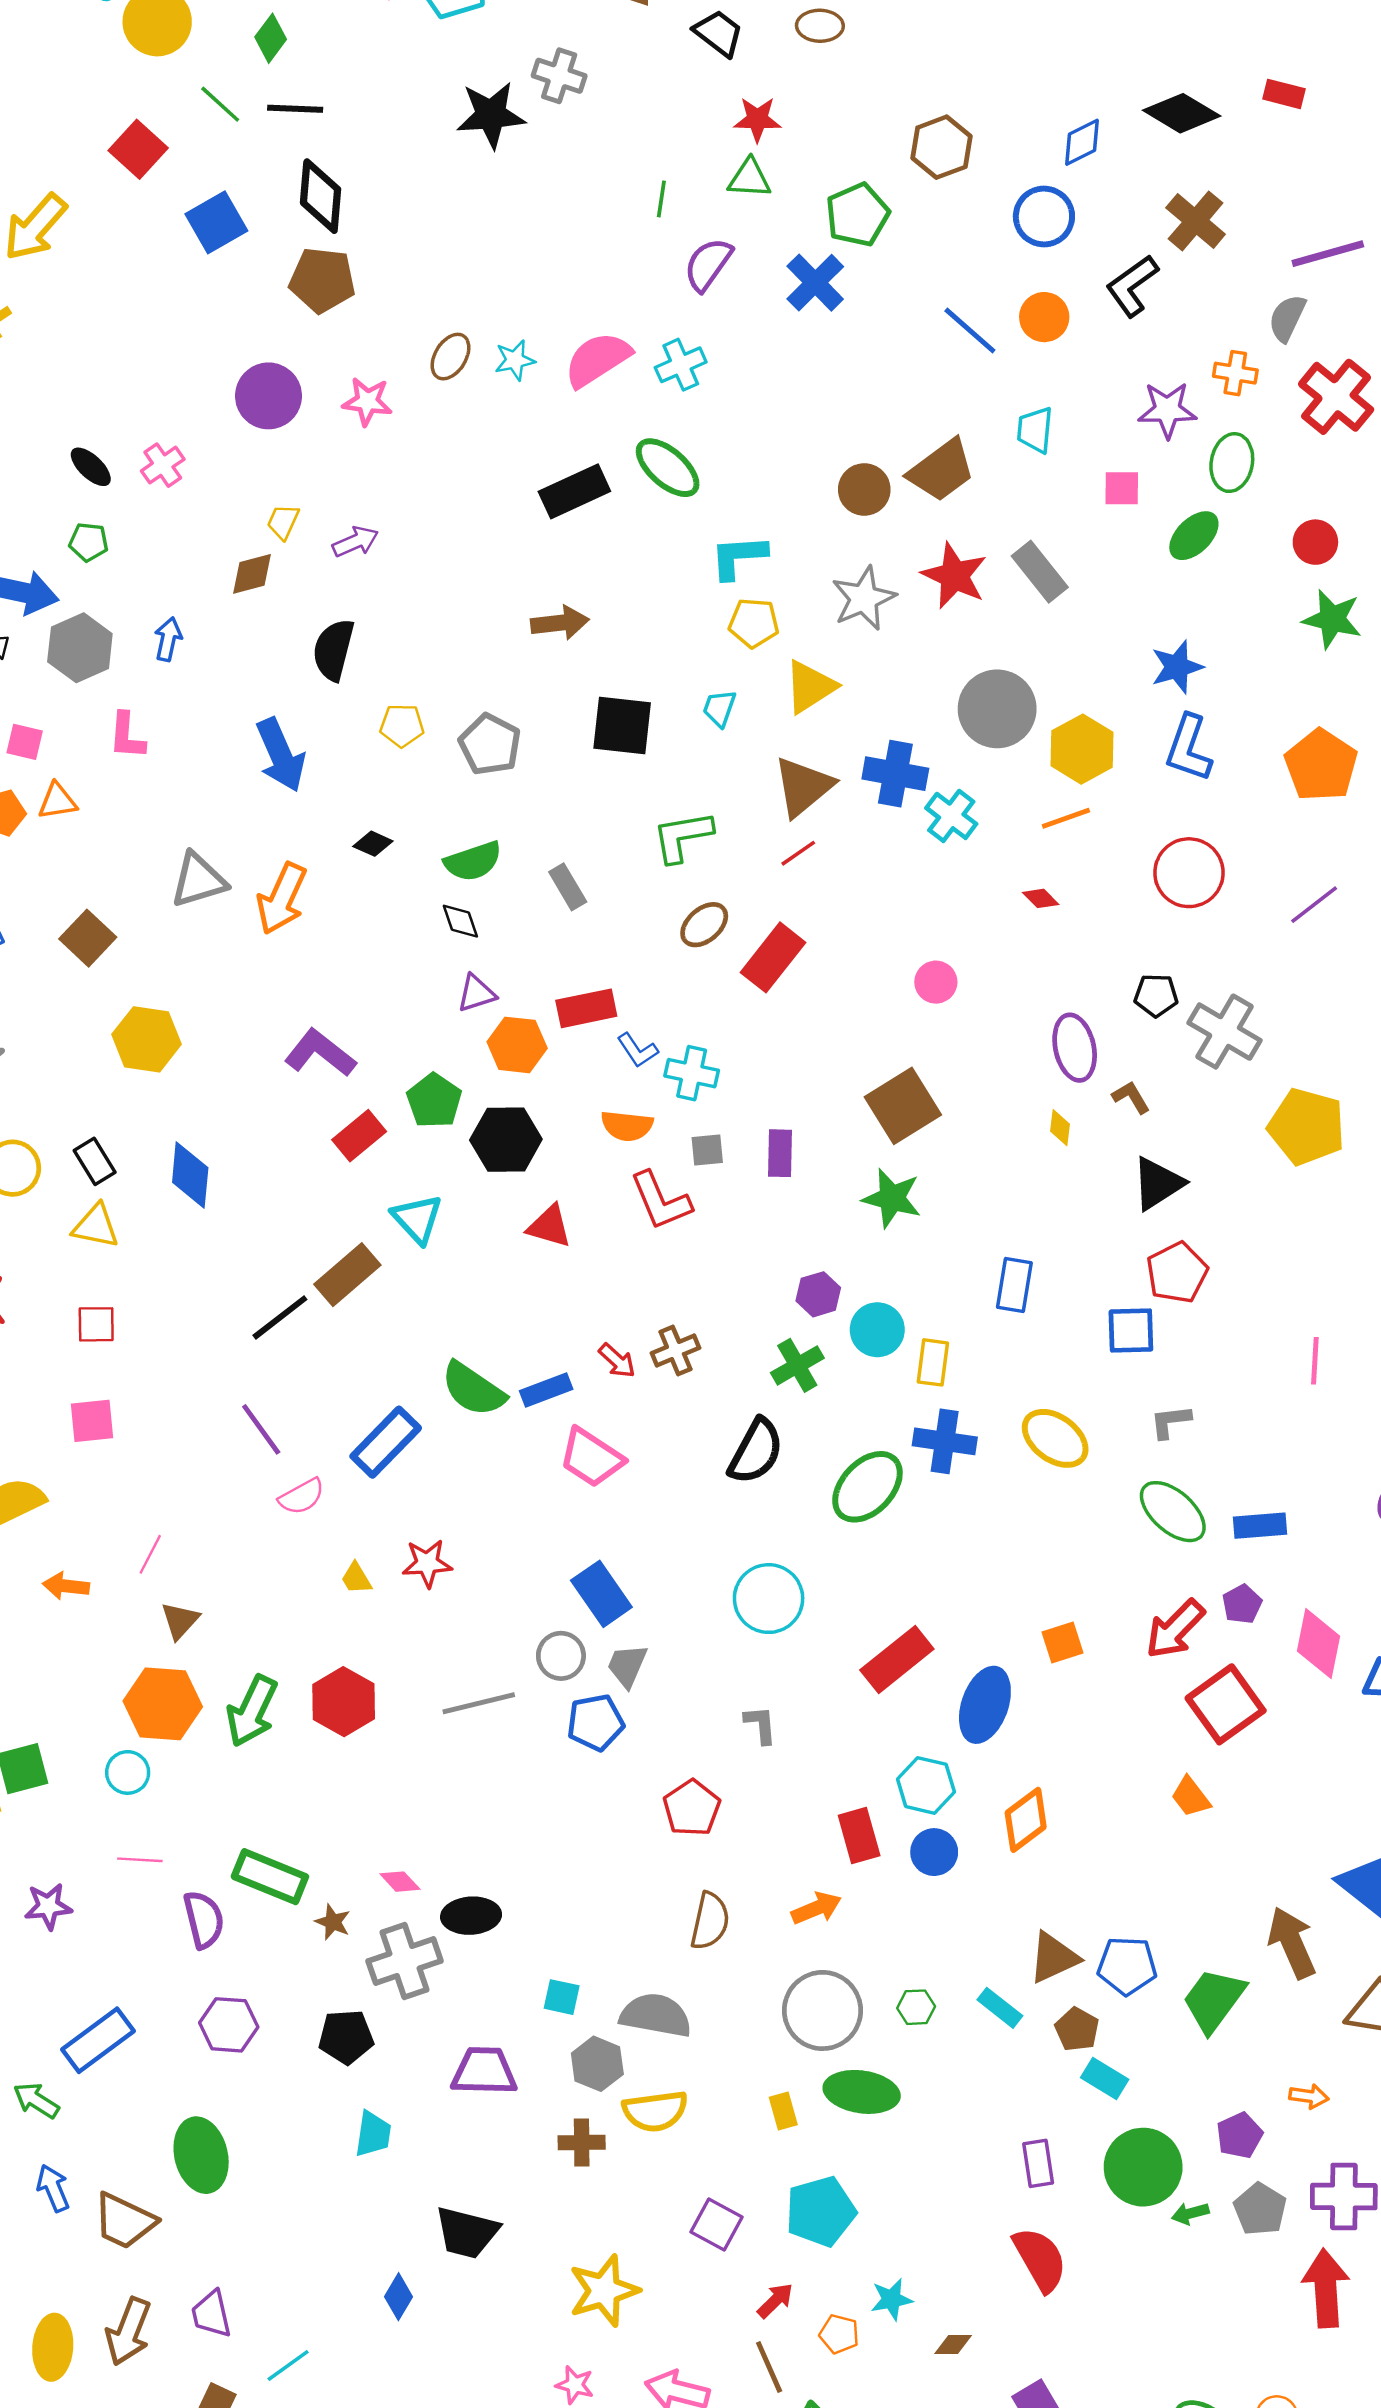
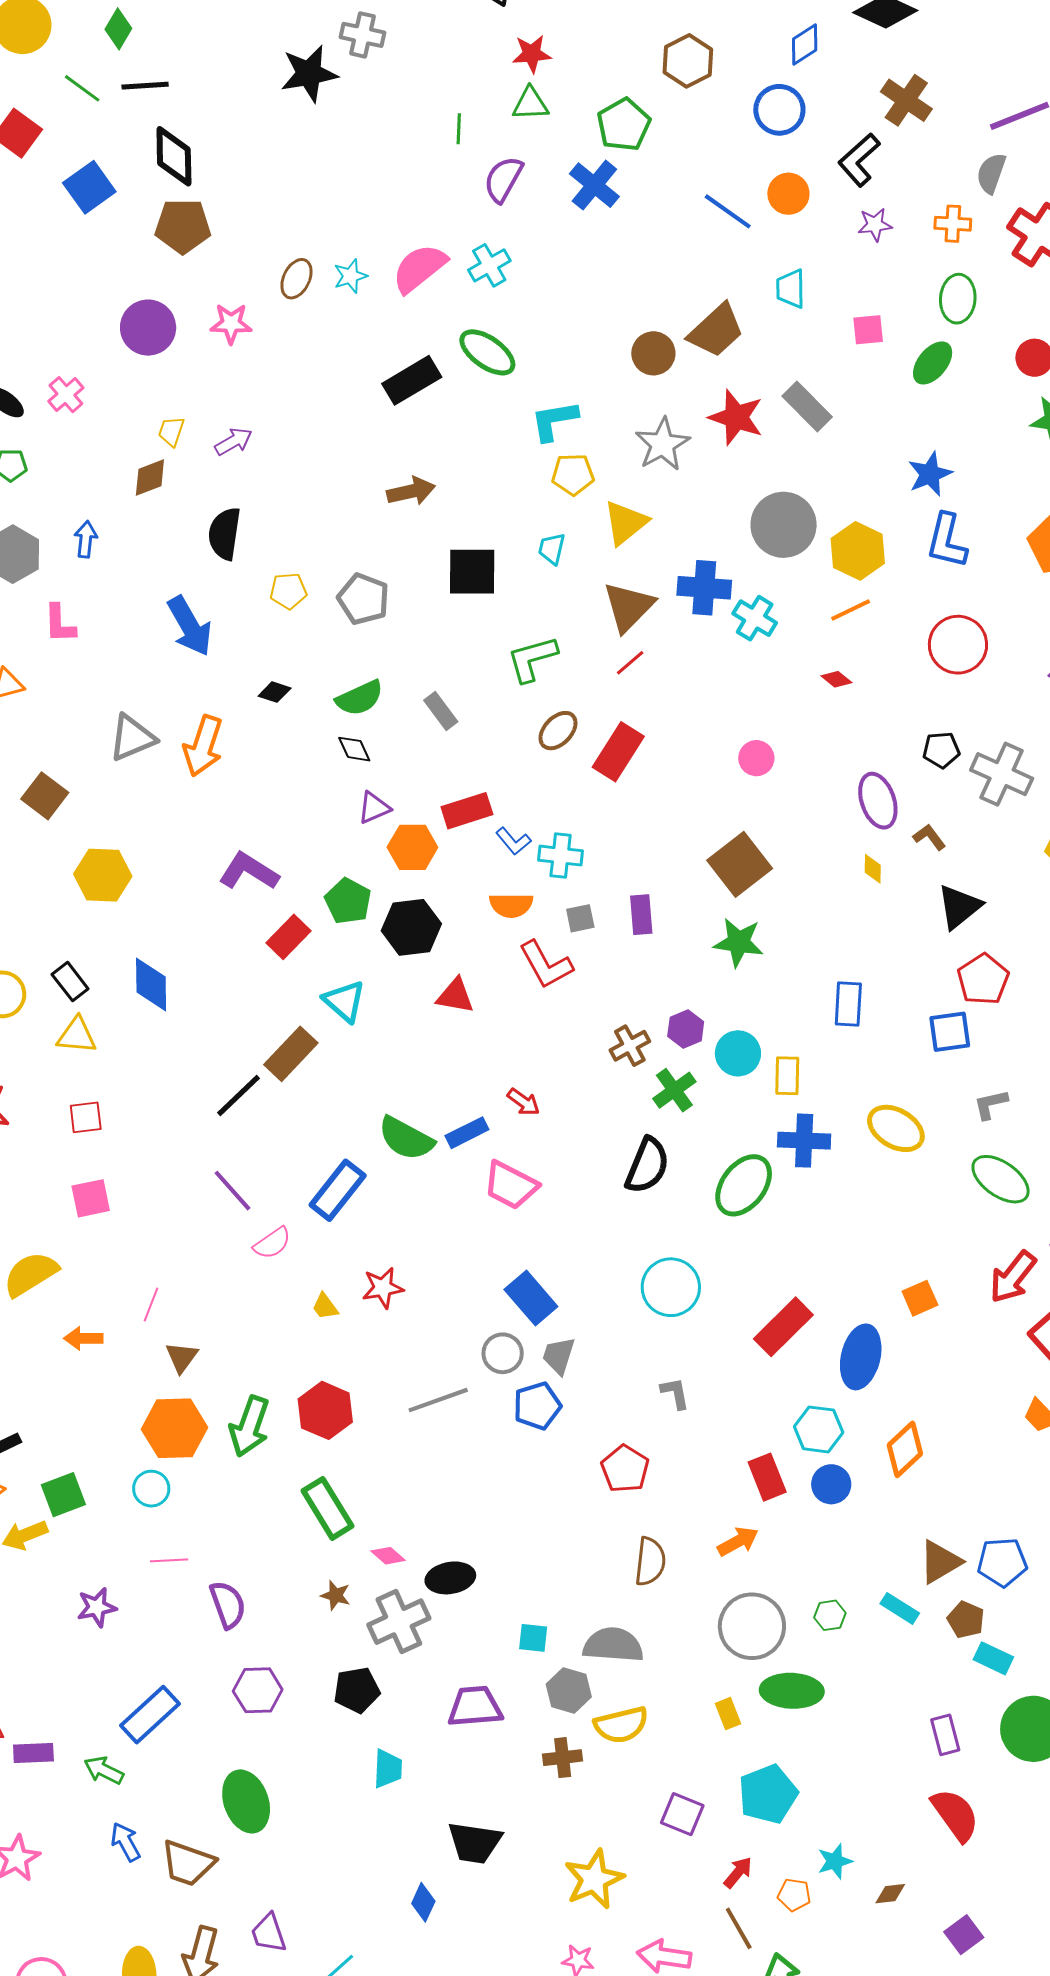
purple star: (1167, 410) -> (875, 225), moved, size x0.7
brown cross: (675, 1351) -> (630, 1046), moved
green rectangle: (270, 1877) -> (327, 1508), moved, turned 42

